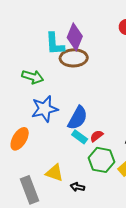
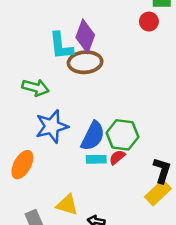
cyan rectangle: (80, 137) -> (96, 159), turned -35
green hexagon: (102, 160) -> (122, 135), moved

